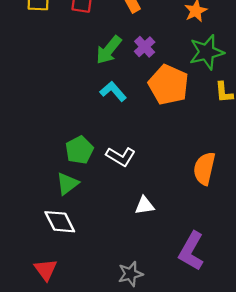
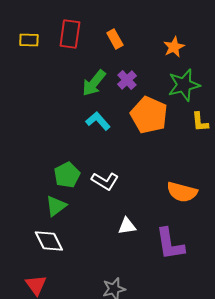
orange semicircle: (204, 168) -> (182, 192), turned -88
purple L-shape: (191, 251) -> (170, 244), moved, turned -39

